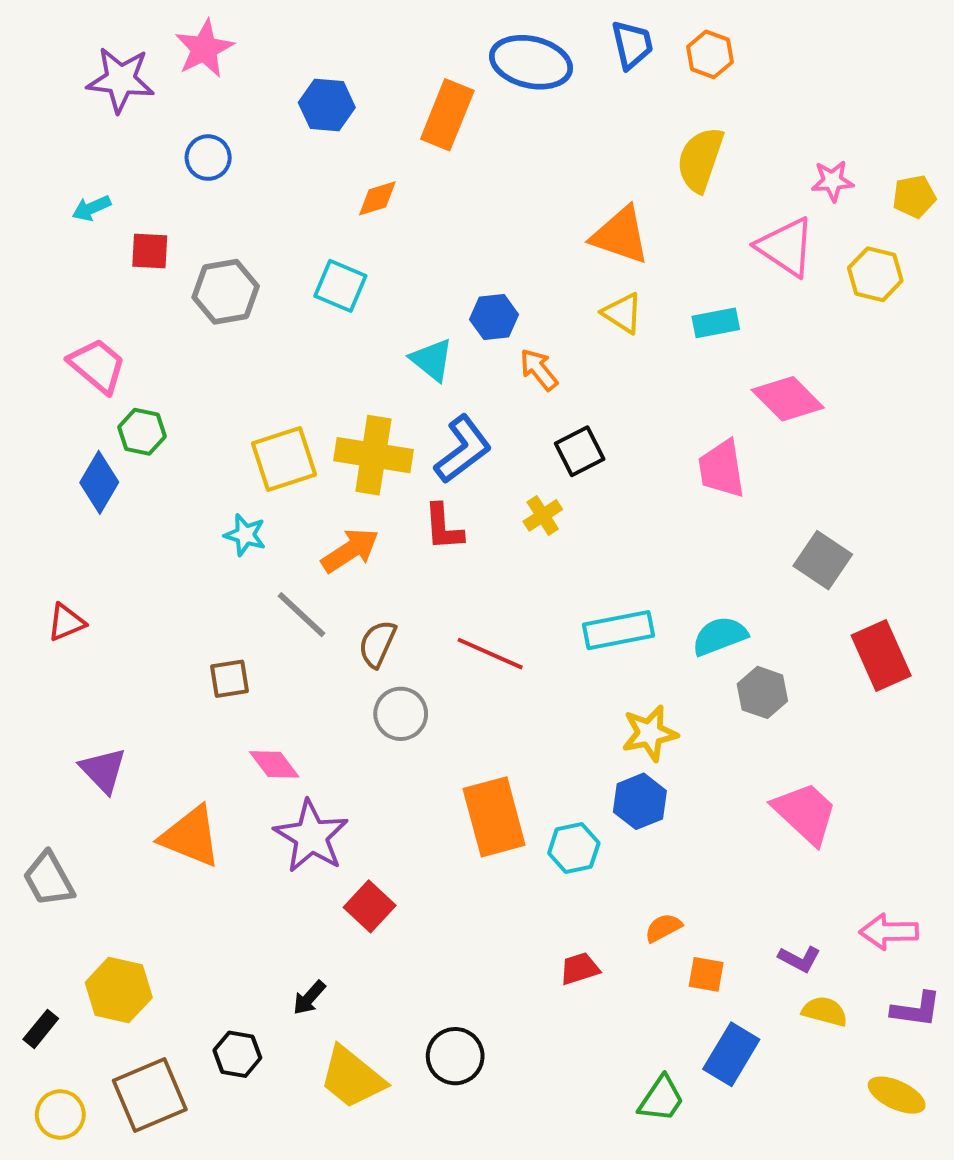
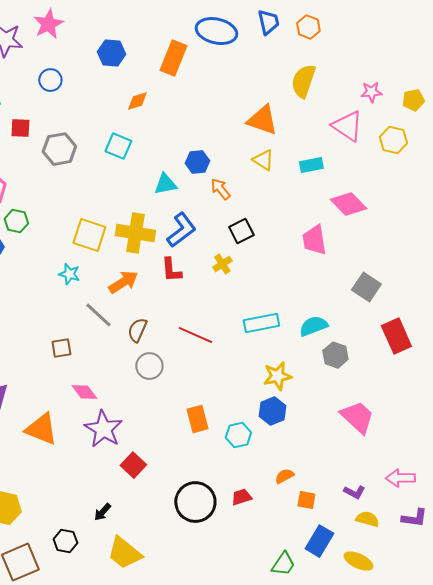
cyan triangle: (432, 360) -> (165, 184), turned -50
yellow square: (284, 459) -> (89, 235), turned 36
orange rectangle: (494, 817) -> (197, 419), size x0.7
black circle: (455, 1056) -> (195, 502), moved, size x1.4
yellow ellipse: (897, 1095) -> (358, 561), moved

